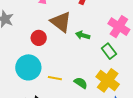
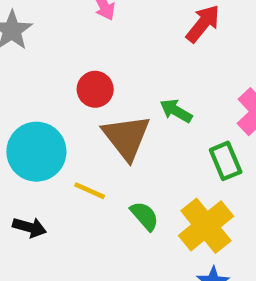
brown triangle: (61, 22) -> (126, 137), moved
red circle: (39, 38) -> (95, 89), moved

